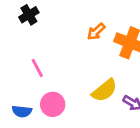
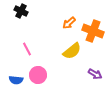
black cross: (29, 15) -> (21, 11), turned -32
yellow semicircle: (104, 90) -> (72, 51), moved

